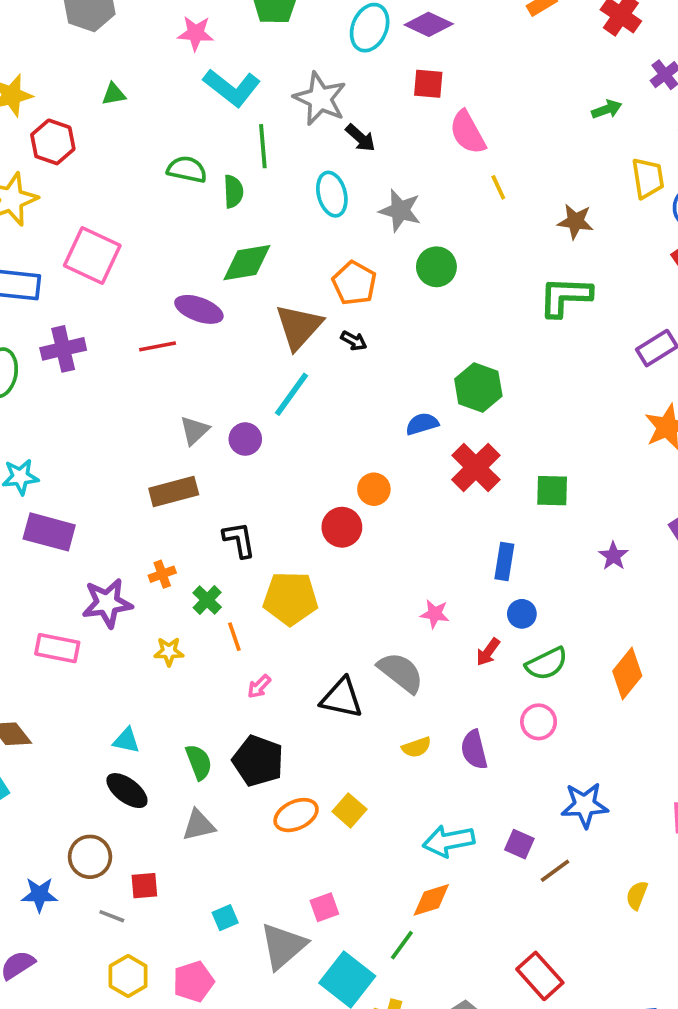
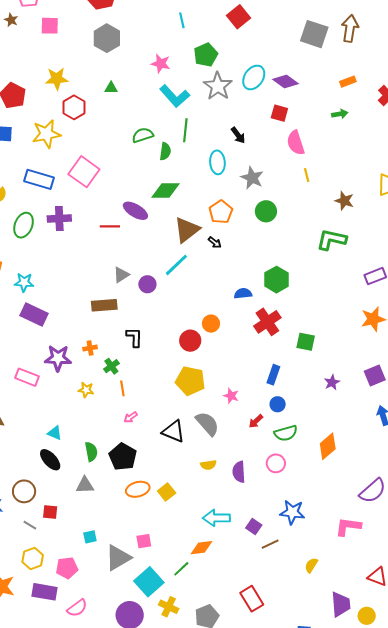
gray star: (320, 99) -> (218, 86), moved
green arrow: (607, 109) -> (340, 114), moved
green semicircle: (187, 169) -> (143, 135), turned -40
yellow pentagon: (290, 598) -> (190, 381), moved

